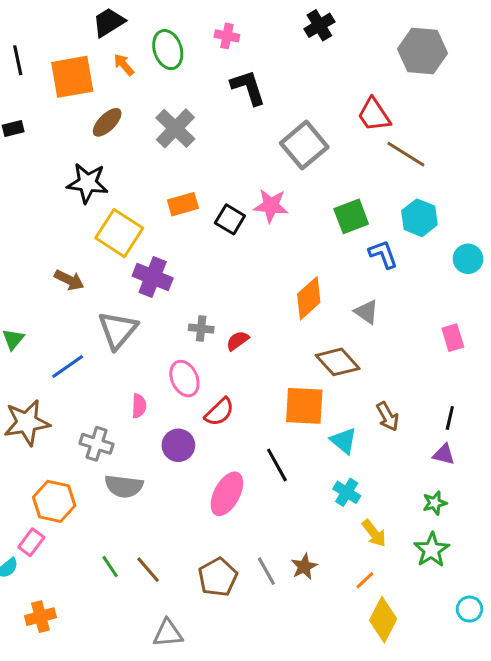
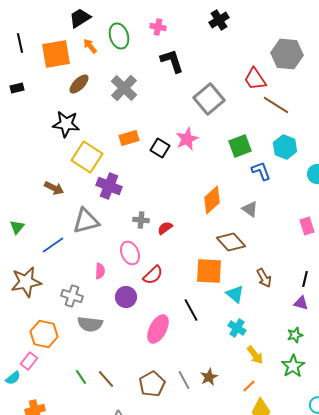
gray hexagon: (423, 51) -> (287, 54), moved
pink star: (271, 206) -> (187, 139), turned -30
gray triangle: (118, 330) -> (86, 221), turned 36

